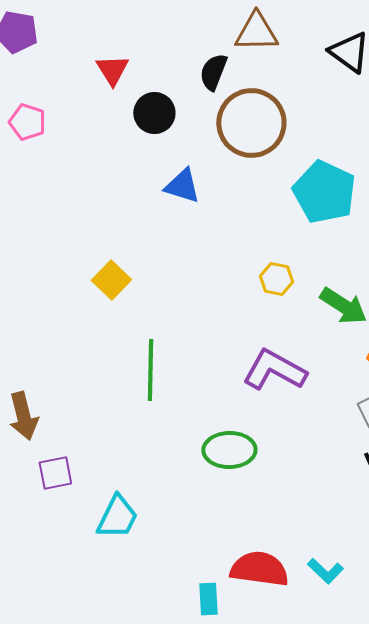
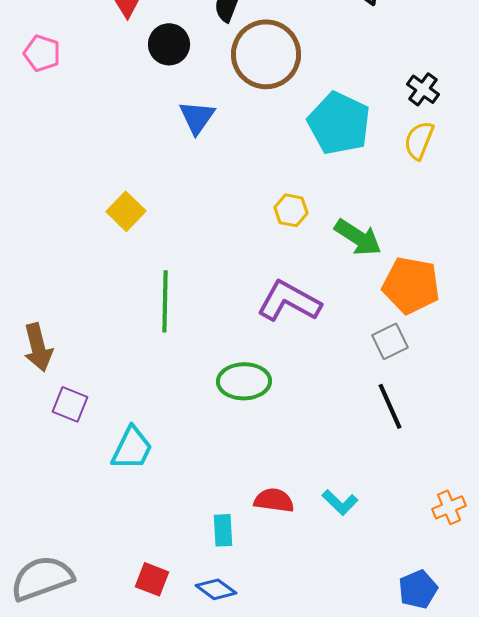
blue triangle: (182, 186) -> (197, 117), turned 48
purple square: (55, 473) -> (70, 404), turned 33
red semicircle: (259, 569) -> (274, 500), size x0.7

